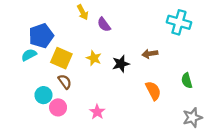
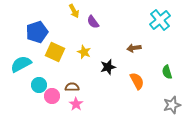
cyan cross: (179, 22) -> (160, 20), turned 35
cyan semicircle: (29, 55) -> (21, 64), moved, size x1.5
black star: (121, 64) -> (108, 67), moved
brown semicircle: (65, 82) -> (72, 87), moved, turned -56
pink star: (97, 112) -> (76, 104), moved

